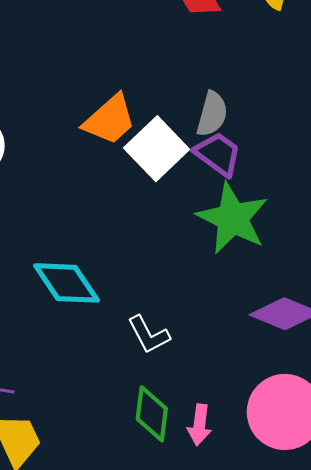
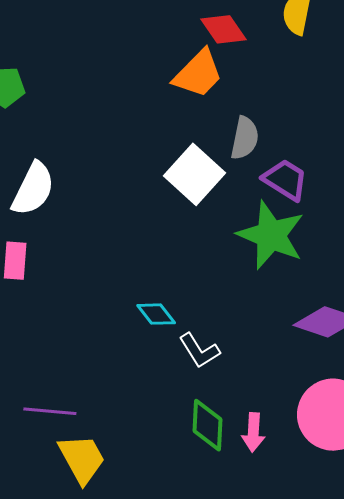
orange trapezoid: (110, 120) -> (198, 74), moved
purple trapezoid: (218, 154) -> (285, 180), moved
cyan diamond: (67, 283) -> (156, 314), moved, size x0.6

